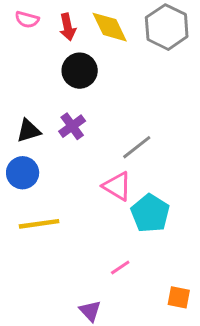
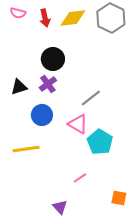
yellow diamond: (110, 27) -> (73, 18), turned -72
black circle: (80, 71) -> (53, 59), moved
blue circle: (23, 173) -> (42, 115), moved

